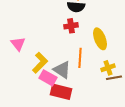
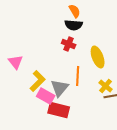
red cross: (71, 26) -> (69, 44), turned 32
yellow cross: (108, 68) -> (106, 86), turned -32
gray triangle: (62, 70) -> (60, 88), turned 36

